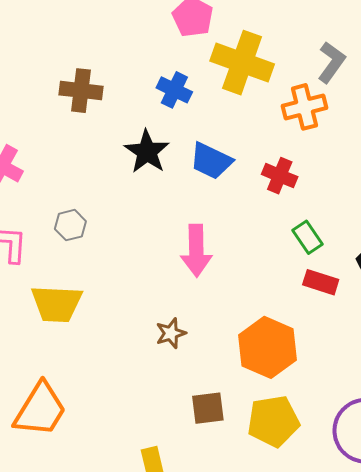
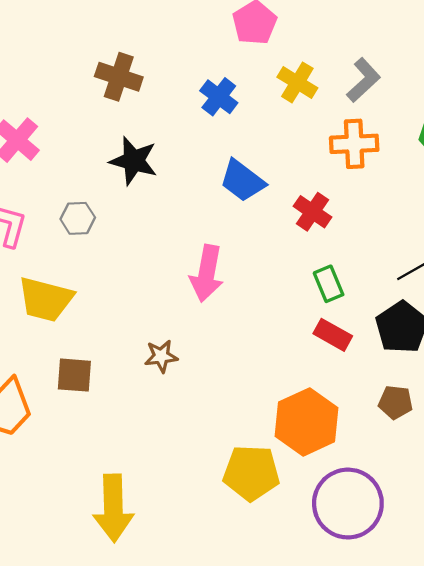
gray L-shape: (331, 62) -> (364, 80), moved
yellow cross: (242, 63) -> (297, 82), size x0.6
black star: (147, 152) -> (134, 161), moved, turned -30
orange hexagon: (268, 347) -> (306, 422), moved
brown square: (208, 408) -> (74, 375), moved

